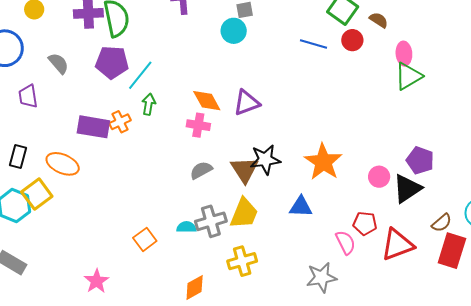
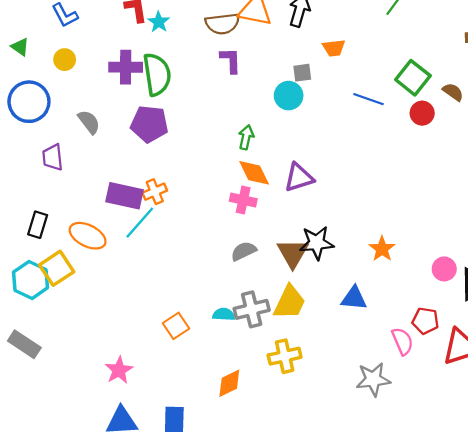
blue line: (313, 44) -> (368, 99), moved
cyan line: (140, 75) -> (140, 223), moved
green arrow: (149, 104) -> (246, 137), moved
orange star: (323, 162) -> (382, 249), size x0.6

